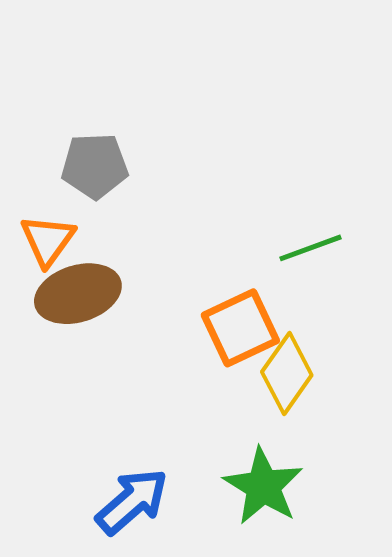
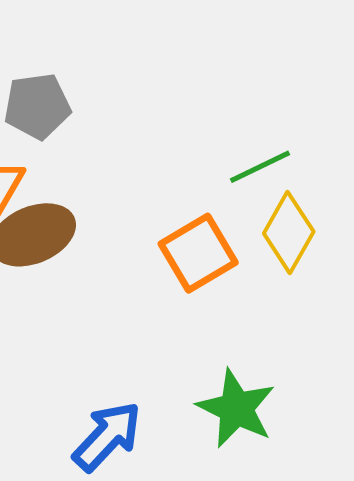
yellow diamond: (287, 374) -> (289, 232), moved

